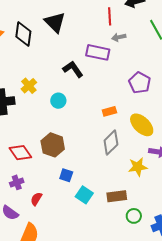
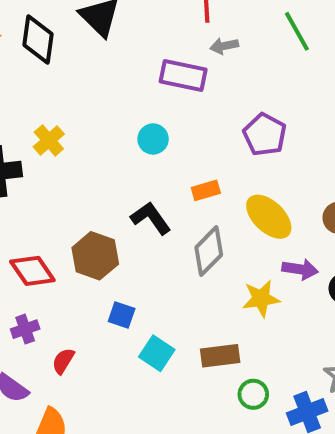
black L-shape: (73, 69) -> (151, 218), moved
cyan circle: (58, 101) -> (153, 139), moved

